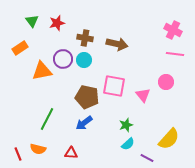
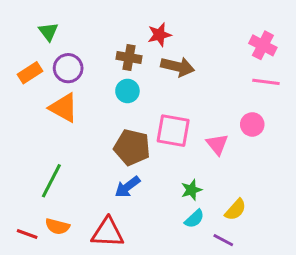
red star: (57, 23) -> (159, 35), moved
purple circle: (63, 59) -> (68, 68), moved
orange triangle: (42, 71) -> (64, 108), turned 40
green line: (47, 119) -> (51, 181), moved
yellow semicircle: (169, 139) -> (235, 210), moved, size x0.7
red triangle: (71, 153) -> (108, 232), size x1.6
red line: (18, 154) -> (27, 234), turned -48

